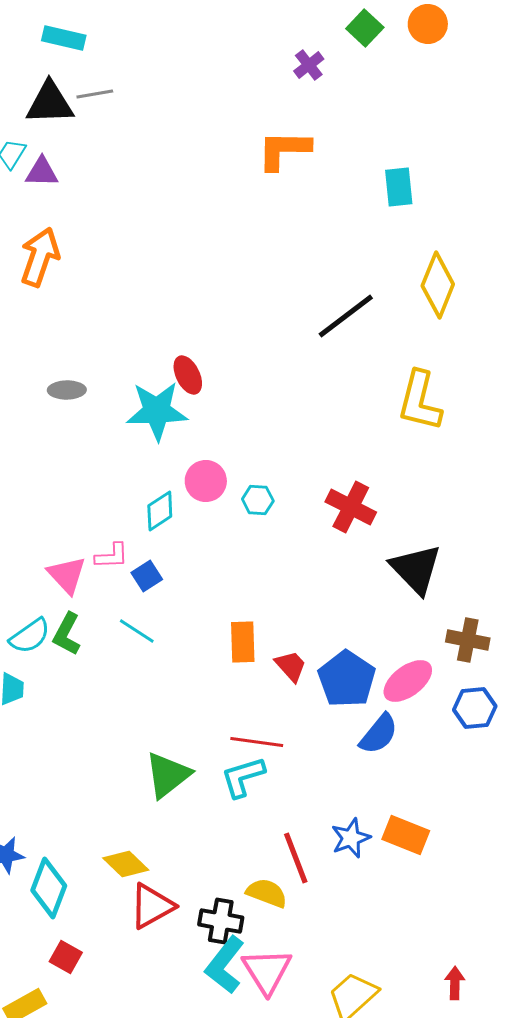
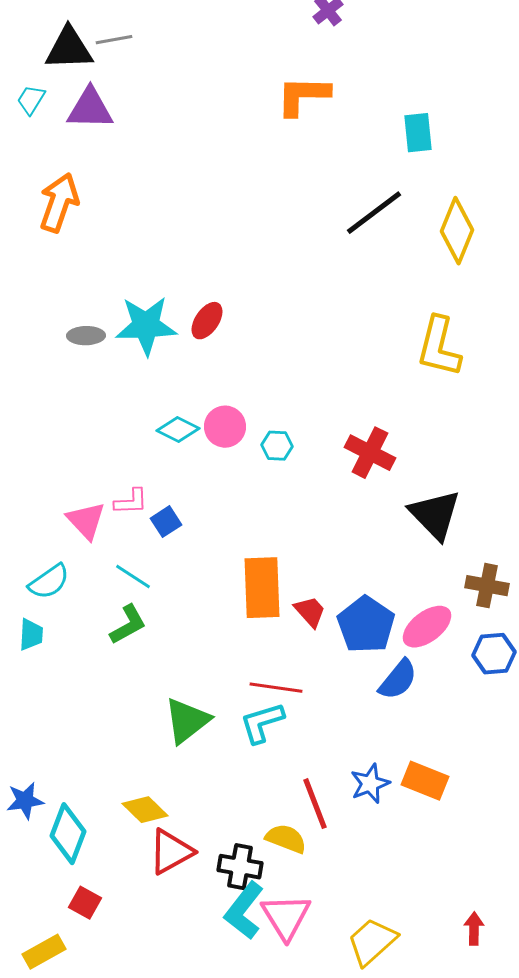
purple triangle: (42, 172) -> (90, 109), moved, size x1.4
black line: (346, 316) -> (374, 213), moved
red ellipse: (188, 375) -> (207, 321), turned 60
cyan star: (157, 411) -> (146, 326), moved
cyan diamond: (160, 511) -> (178, 430), moved, turned 60
cyan line: (137, 631) -> (133, 577), moved
green L-shape: (67, 634) -> (128, 625), moved, turned -147
orange rectangle: (243, 642) -> (262, 588), size x1.5

